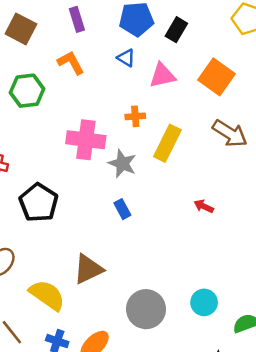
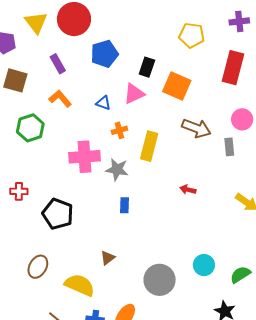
black rectangle: (176, 30) -> (147, 67), moved
blue triangle: (126, 58) -> (103, 103), moved
blue rectangle: (122, 209) -> (124, 205), turned 42
brown triangle: (88, 269) -> (108, 258), size x0.6

